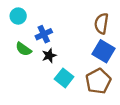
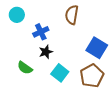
brown semicircle: (101, 23) -> (72, 15), moved
green semicircle: (23, 49) -> (25, 68), moved

